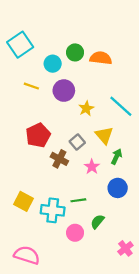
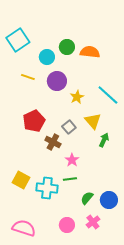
pink star: (92, 167) -> (72, 160), moved
blue circle: (118, 188) -> (109, 200), moved
pink circle: (75, 233) -> (67, 225), moved
pink cross: (125, 248) -> (93, 222), moved

